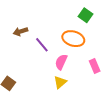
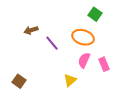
pink semicircle: (61, 62) -> (84, 60), moved

